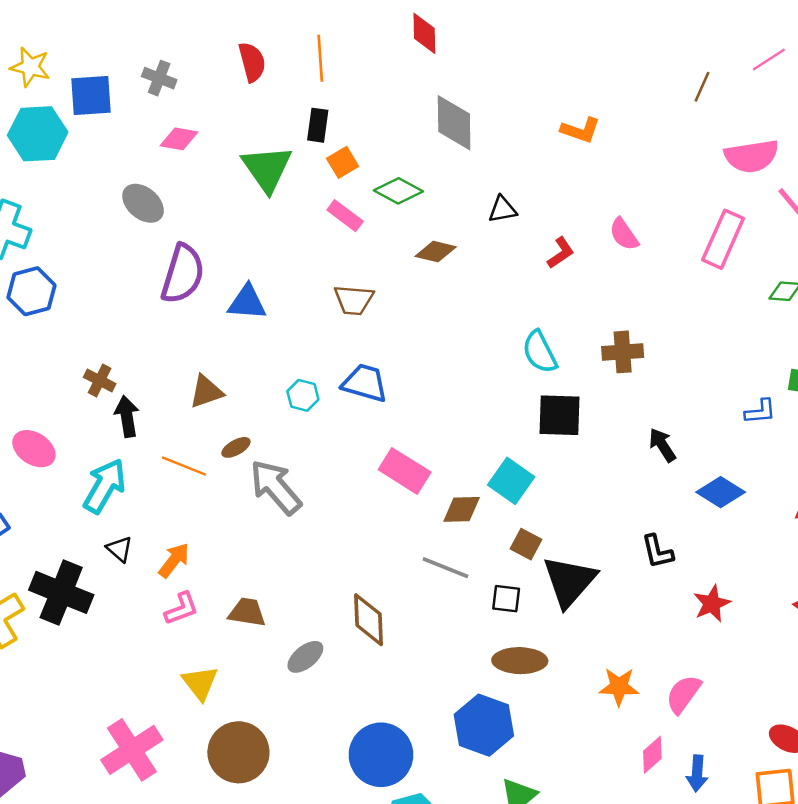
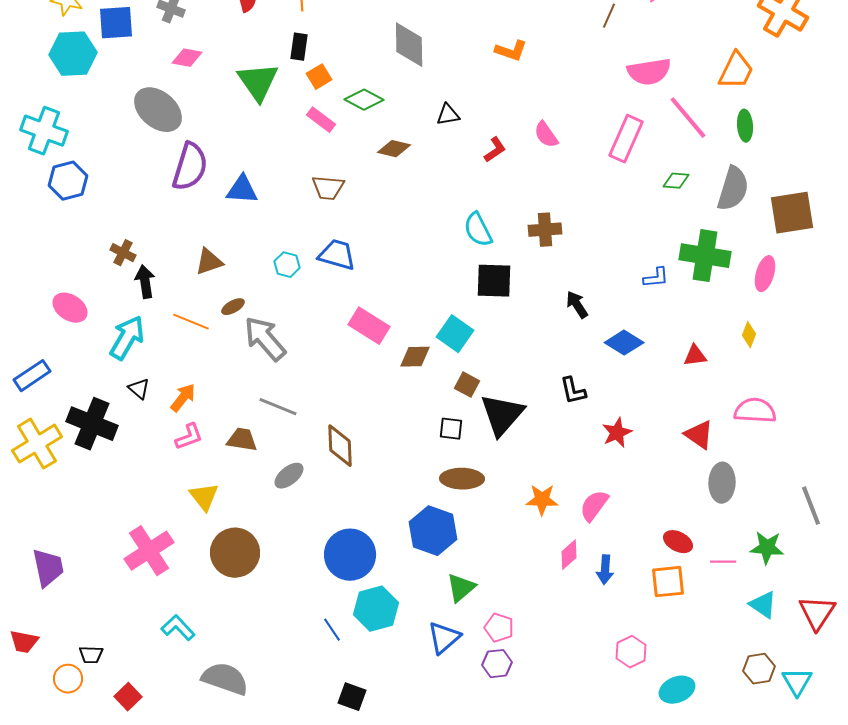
gray ellipse: (143, 203) -> (158, 110), size x1.4
gray line: (445, 568) -> (278, 407), moved

